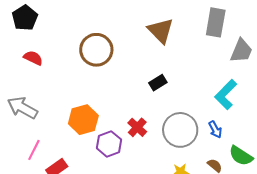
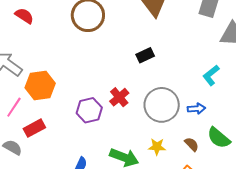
cyan L-shape: (226, 95) -> (211, 75), size x0.7
orange hexagon: (83, 120) -> (40, 85), moved
blue arrow: (215, 129) -> (196, 109), turned -72

